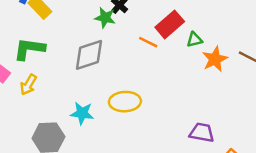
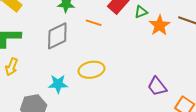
orange line: (148, 42) -> (94, 23), moved
purple trapezoid: (202, 133) -> (157, 86), turned -130

